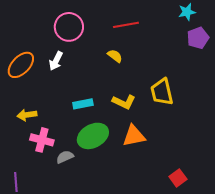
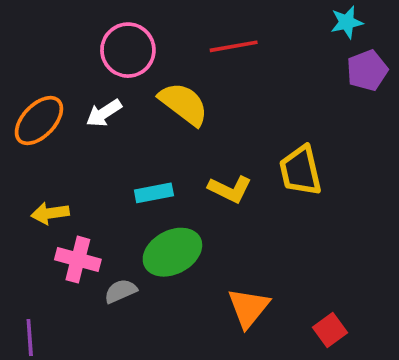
yellow semicircle: (115, 56) -> (184, 104), moved, size x1.8
white arrow: (56, 61) -> (104, 113), turned 30
orange triangle: (134, 136) -> (248, 308), moved, turned -40

